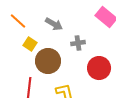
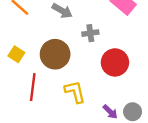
yellow square: (30, 44) -> (16, 54), moved

